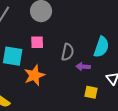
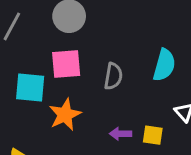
pink square: (37, 42) -> (66, 64), size x1.5
purple arrow: (83, 67) -> (120, 134), moved

